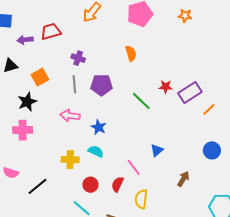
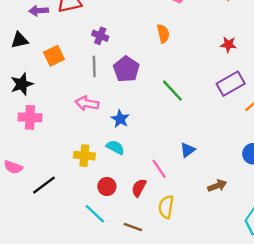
purple pentagon: (101, 85) -> (126, 69), turned 30
red star: (166, 87) -> (228, 45), moved
black star: (27, 102) -> (22, 84), moved
brown arrow: (183, 179) -> (217, 186), turned 35

